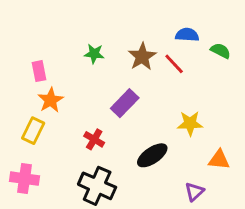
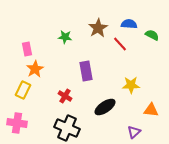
brown star: (142, 57) -> (98, 28), moved
purple rectangle: (125, 103) -> (86, 71), turned -54

